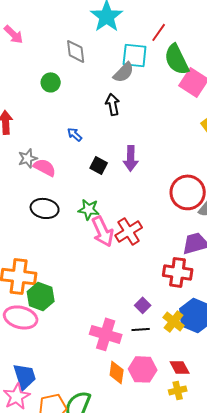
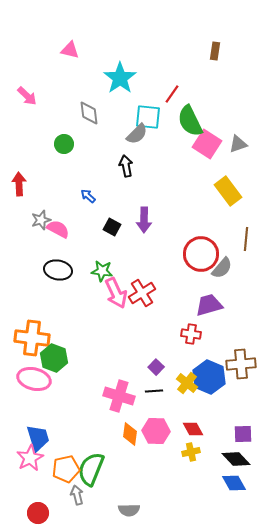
red cross: (178, 272) -> (191, 334), size x0.7

